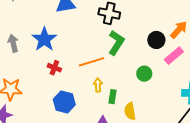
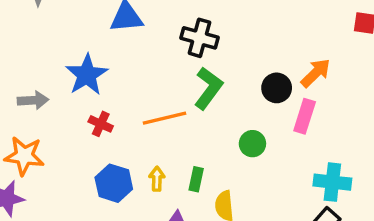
gray arrow: (13, 43) -> (33, 100), moved, turned 96
pink rectangle: (174, 56) -> (305, 116), turned -36
yellow arrow: (98, 85) -> (157, 179), moved

